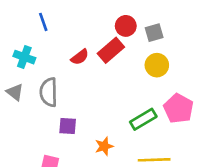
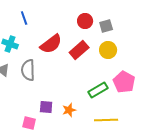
red rectangle: (111, 50) -> (79, 50), moved
red semicircle: (80, 57) -> (51, 44), size x1.6
purple square: (68, 126) -> (46, 107), moved

